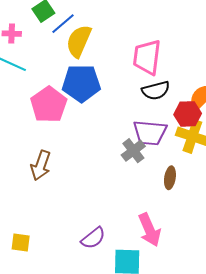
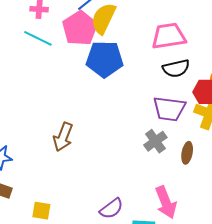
pink trapezoid: (147, 57) -> (169, 36), turned 72
pink pentagon: (49, 105) -> (80, 28), moved
gray cross: (133, 151) -> (155, 141), moved

